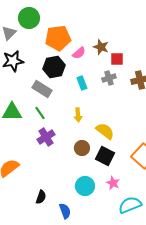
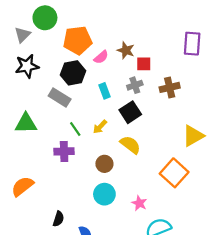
green line: (40, 113) -> (75, 129), moved
yellow arrow: (78, 115) -> (100, 127), turned 48
purple cross: (46, 137) -> (64, 151), turned 30
black square: (105, 156) -> (130, 112), moved, turned 30
cyan circle: (85, 186) -> (104, 194), moved

